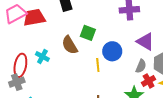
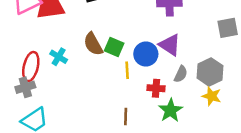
green square: (88, 33) -> (114, 47), moved
purple triangle: (145, 41) -> (170, 45), moved
red cross: (149, 81) -> (156, 88), moved, turned 32

